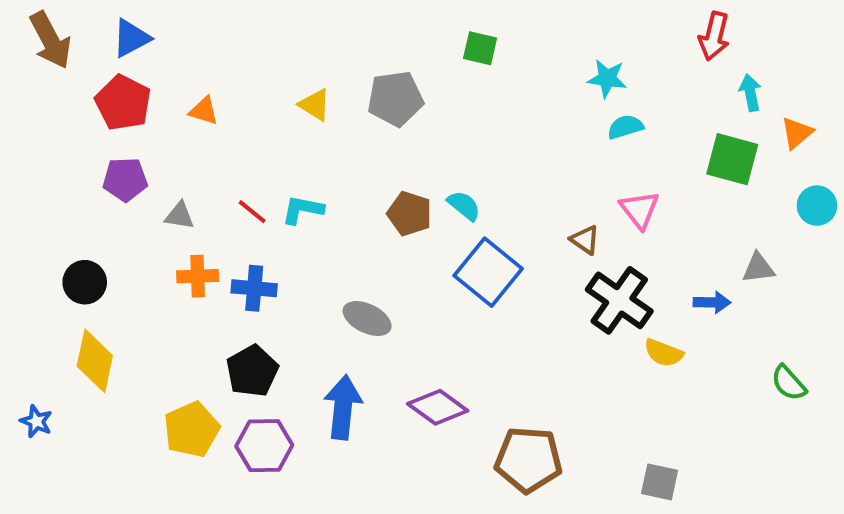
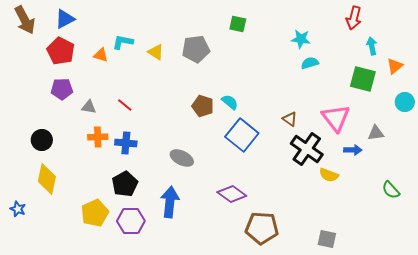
cyan L-shape: (303, 210) -> (123, 42), moved
pink triangle: (639, 210) -> (336, 118), moved, size x1.4
purple diamond: (438, 407) -> (232, 194), moved

